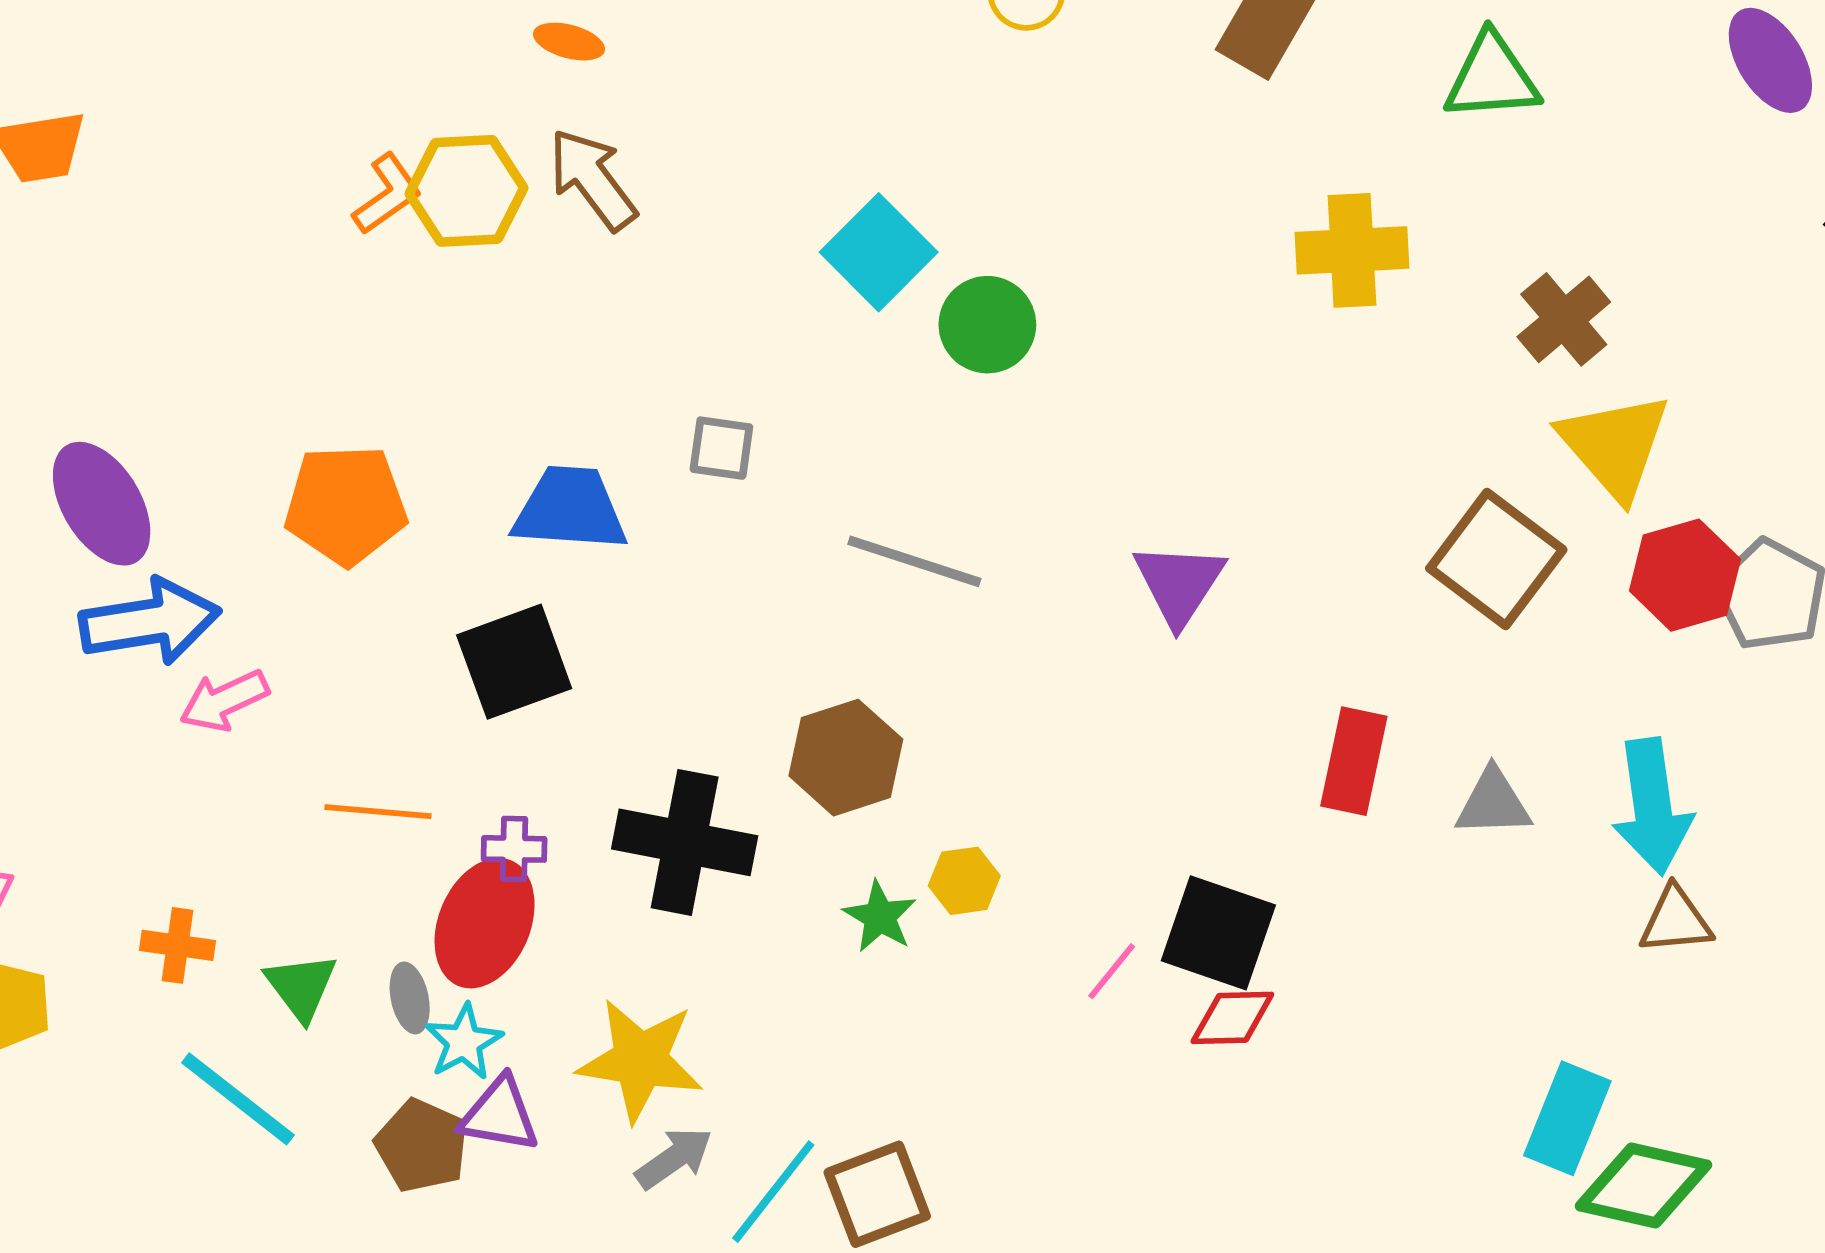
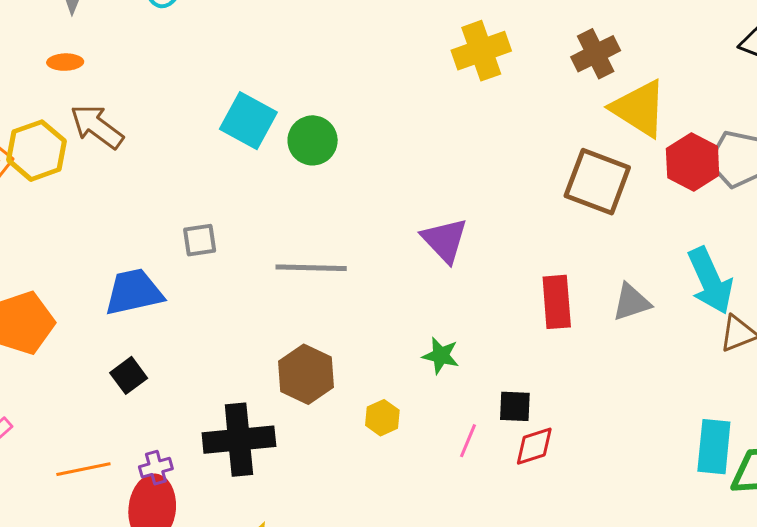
brown cross: (1564, 319) -> (596, 54), turned 30
black square: (514, 662) -> (129, 375), size x0.6
green star: (880, 917) -> (441, 356), moved
black square: (1218, 933) -> (515, 406), size x0.6

